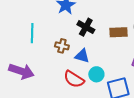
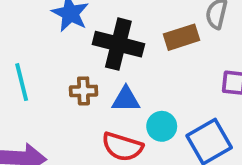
black cross: (86, 27) -> (118, 44), size x1.4

